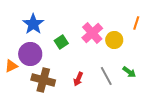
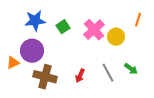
blue star: (33, 24) -> (35, 21), turned 30
green square: (61, 42) -> (63, 27), moved

